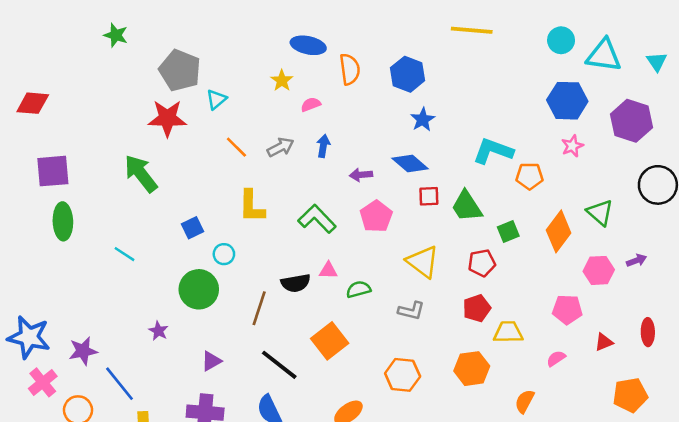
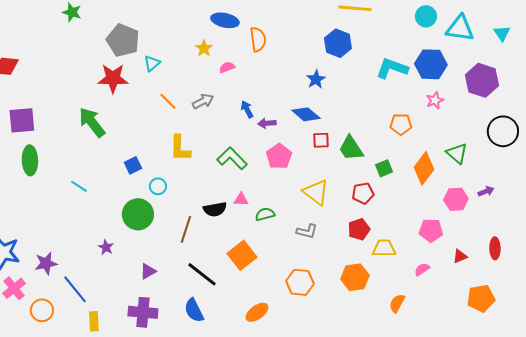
blue hexagon: (408, 74) -> (338, 43), moved
blue arrow: (323, 146) -> (247, 109), moved, turned -36
cyan L-shape: (493, 151) -> (392, 68), moved

